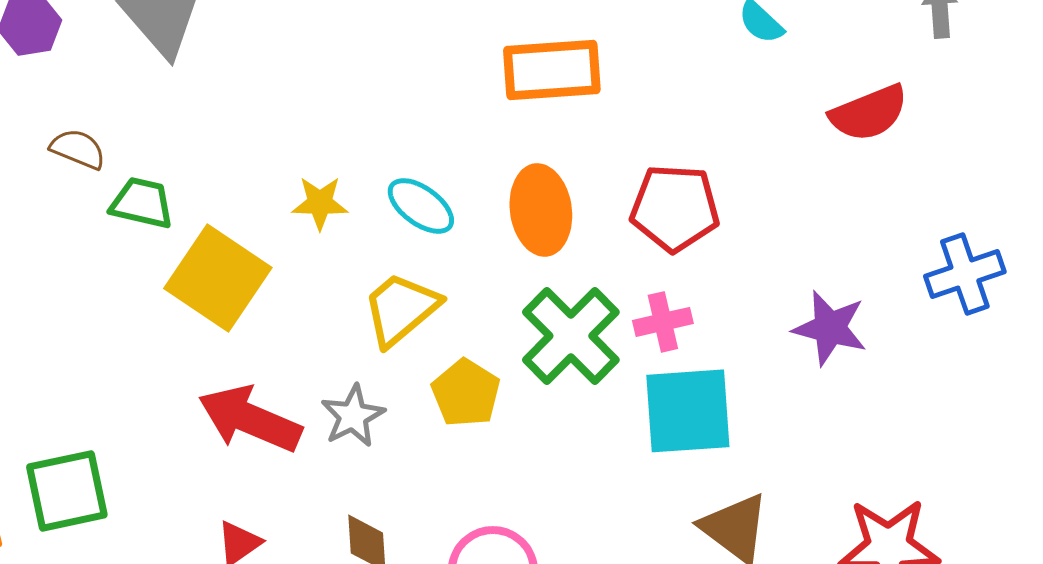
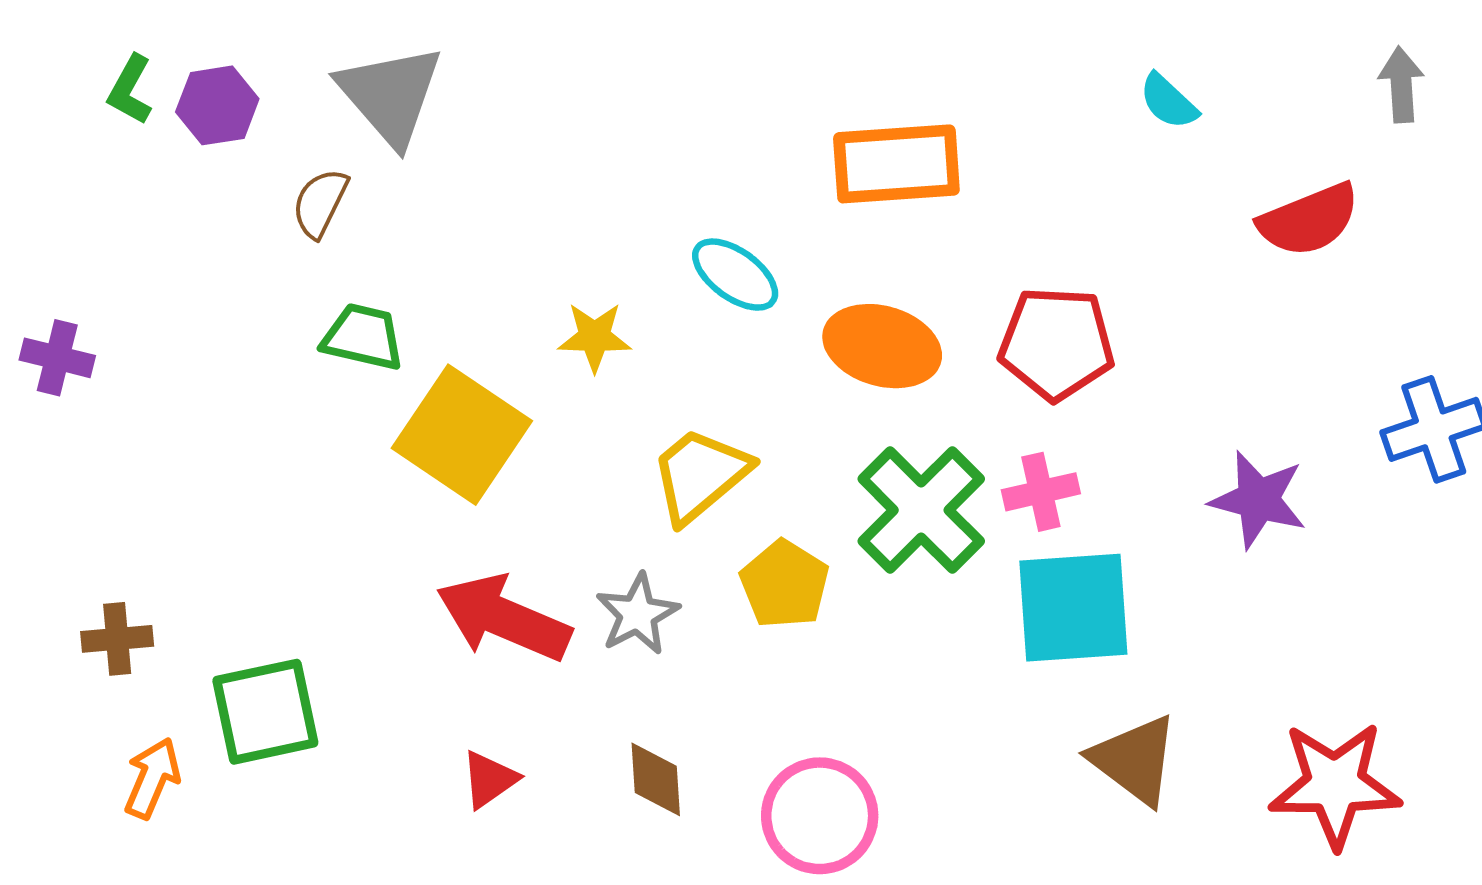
brown semicircle: (78, 149) -> (320, 203), moved, turned -86
cyan ellipse: (421, 206) -> (735, 275), moved
orange ellipse: (541, 210) -> (882, 346), turned -66

